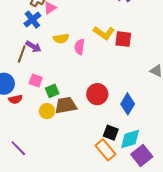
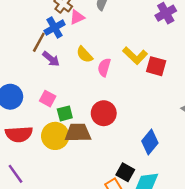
yellow semicircle: (61, 38) -> (84, 54), turned 49
brown line: (22, 54) -> (39, 42), moved
red circle: (97, 94) -> (104, 113), moved
red semicircle: (15, 99) -> (19, 134), moved, size x1.6
yellow circle: (47, 111) -> (55, 136), size x1.5

